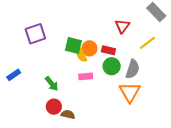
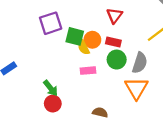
red triangle: (122, 26) -> (114, 16), moved
purple square: (35, 34) -> (51, 23), moved
green arrow: (52, 84) -> (51, 88), moved
brown semicircle: (68, 115) -> (100, 112), moved

